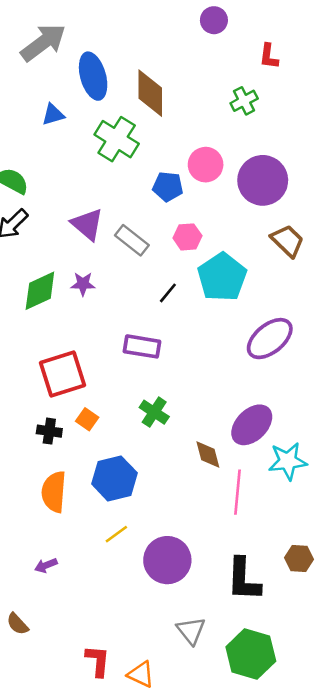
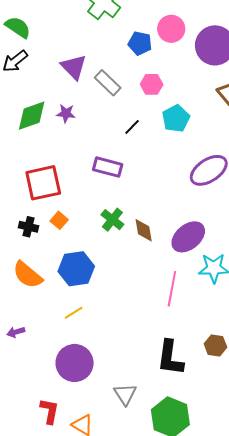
cyan pentagon: (222, 277) -> (176, 118), size x0.7
brown diamond: (208, 454) -> (144, 230), moved
orange semicircle: (54, 492) -> (28, 275), turned -60
purple circle: (167, 560) -> (75, 363), moved

